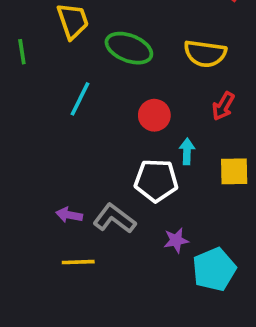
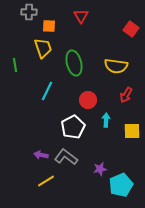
green ellipse: (129, 48) -> (74, 63), turned 55
white pentagon: (156, 180) -> (73, 127), moved, turned -30
yellow line: (78, 262) -> (46, 181), turned -30

